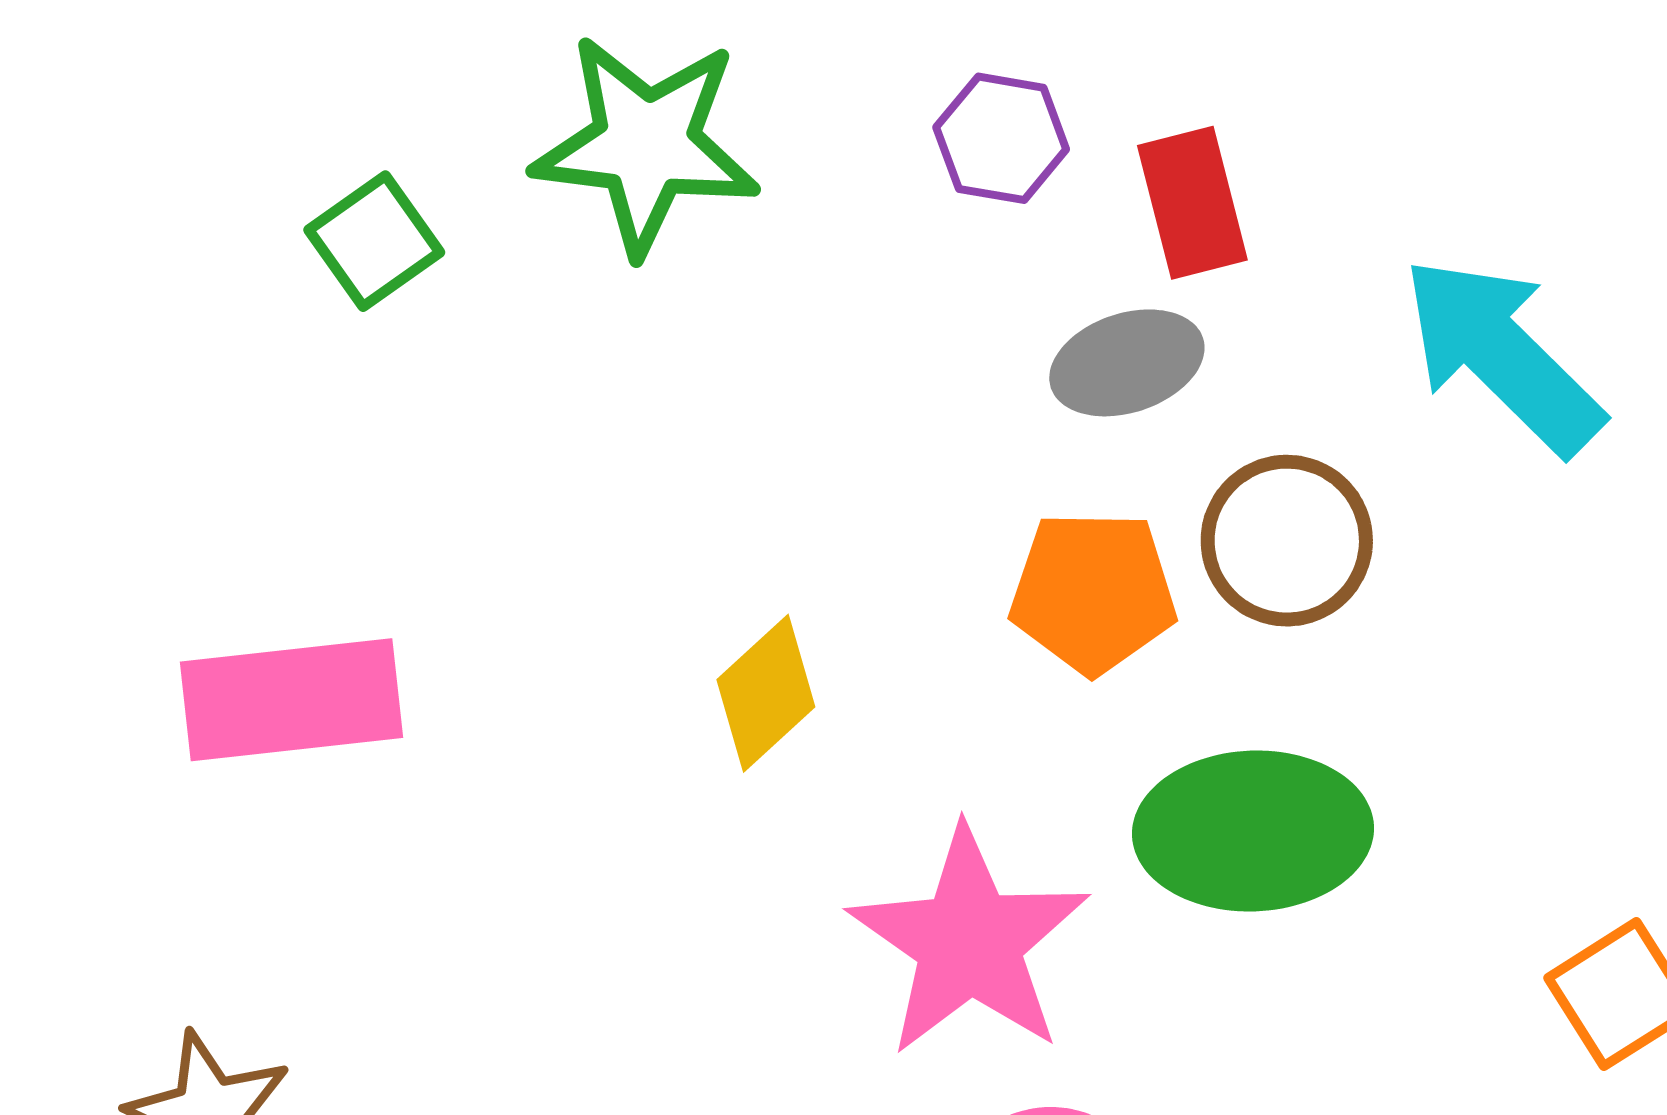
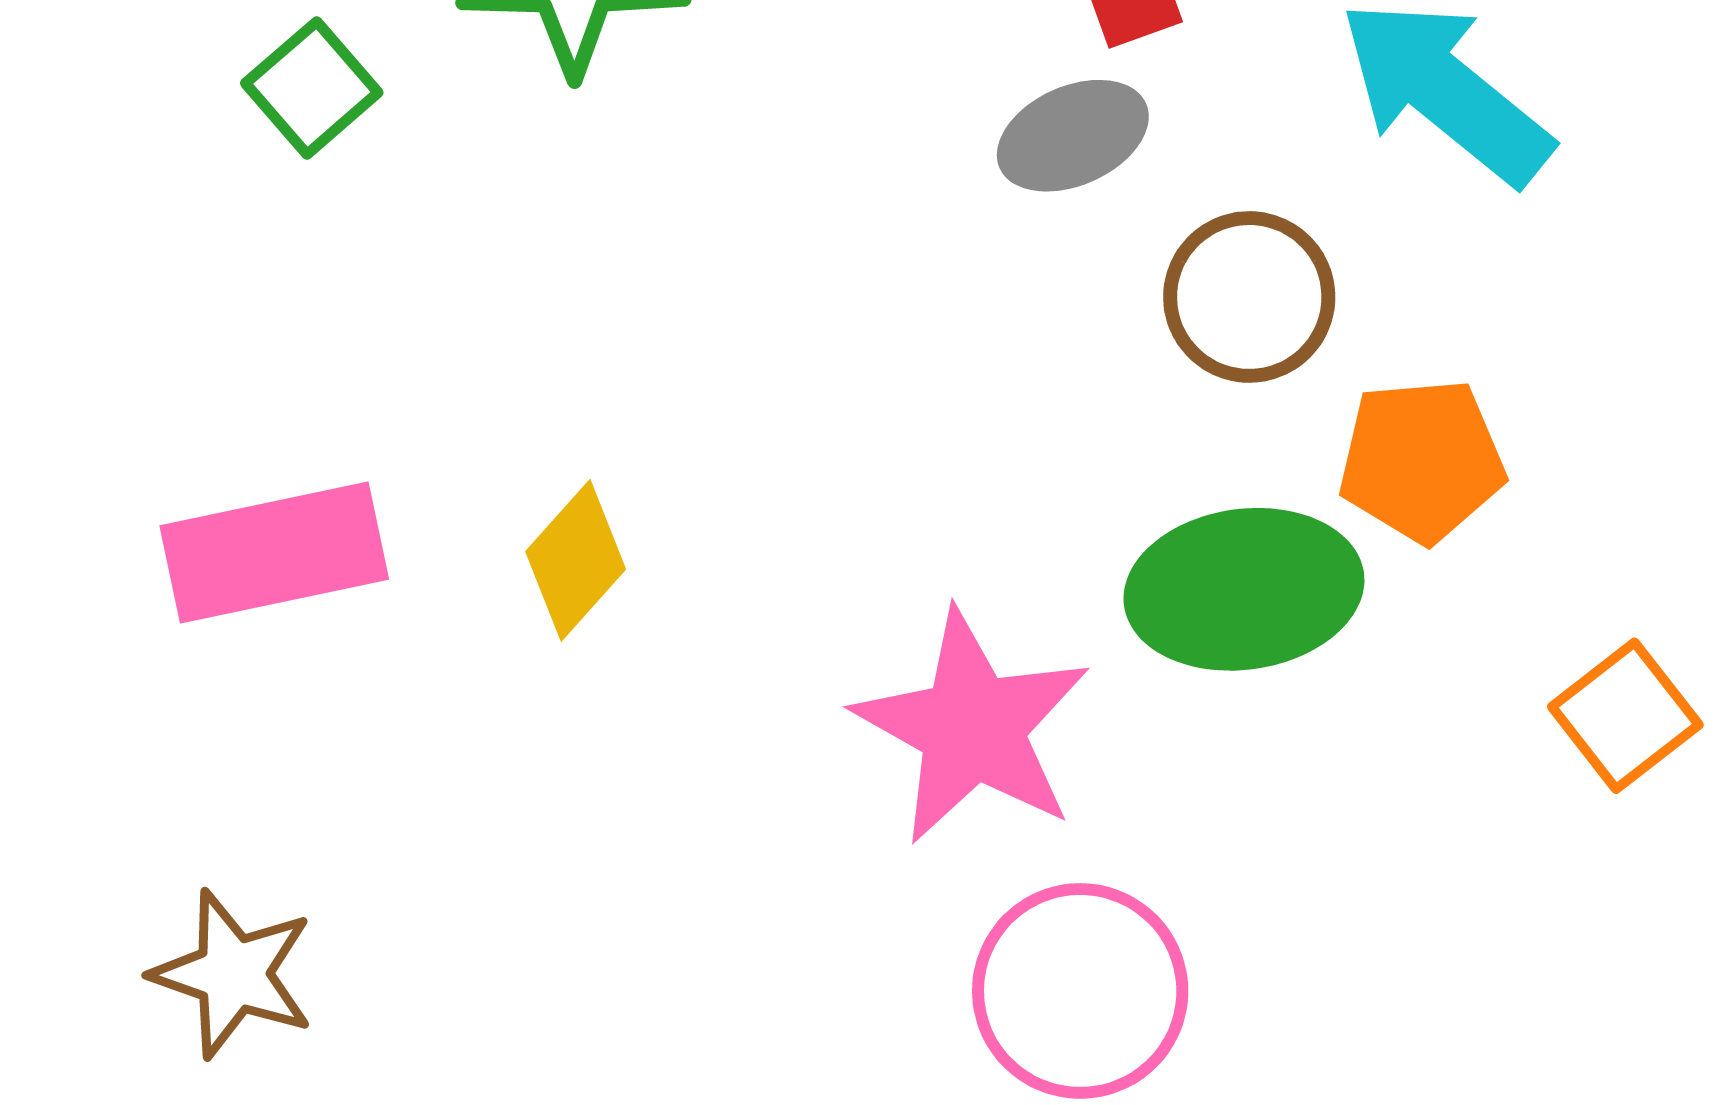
orange pentagon: (1093, 592) -> (1422, 460), moved
yellow diamond: (766, 693) -> (576, 560), moved

